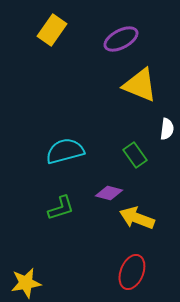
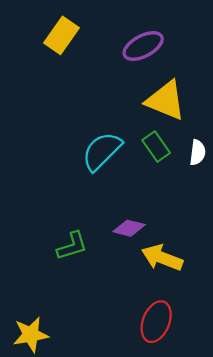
cyan semicircle: (65, 151) -> (102, 151), moved, turned -30
green rectangle: (135, 155) -> (156, 147), moved

